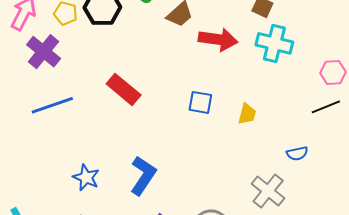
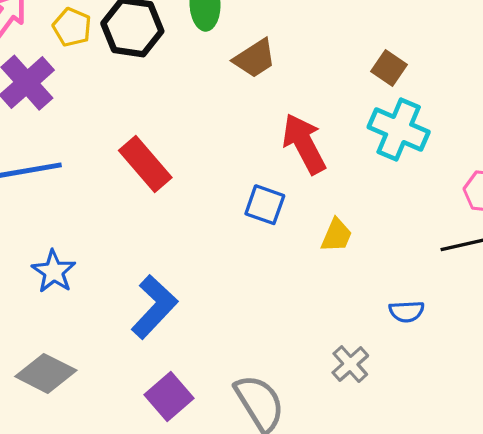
red arrow: (218, 39) -> (304, 144), moved, turned -135
blue star: (86, 178) -> (54, 271), moved
gray cross: (268, 191) -> (350, 364), size x0.7

